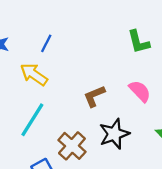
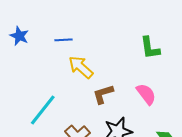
blue line: (46, 43) -> (63, 40), turned 54
yellow arrow: (34, 74) -> (81, 67), moved

